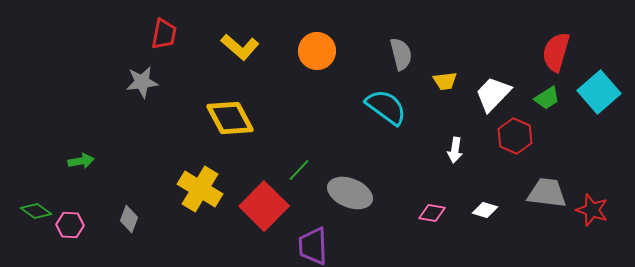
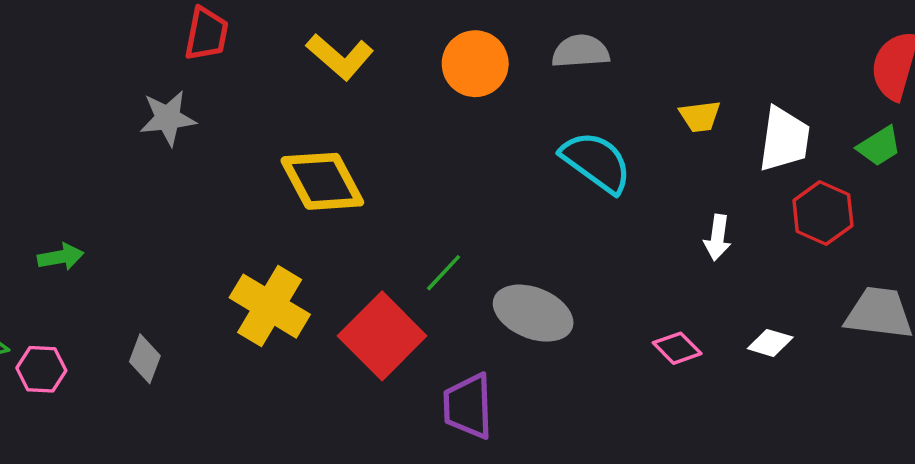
gray semicircle: (401, 54) -> (581, 51), moved, turned -80
white trapezoid: (493, 94) -> (784, 139), turned 144
pink diamond: (432, 213) -> (677, 348), turned 36

